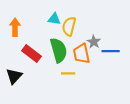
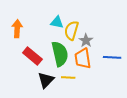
gray star: (94, 42) -> (86, 41), moved
black triangle: (14, 76) -> (46, 80), moved

